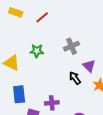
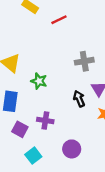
green star: (37, 51) -> (39, 81), moved

